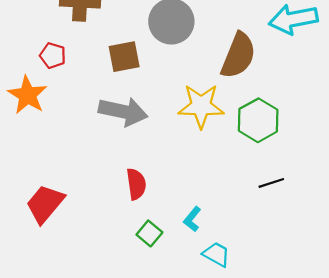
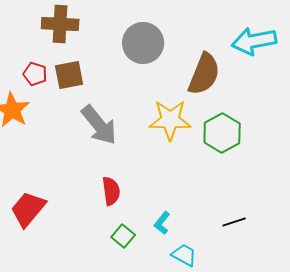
brown square: (124, 57) -> (69, 75), moved
gray arrow: (123, 112) -> (99, 125), turned 39
black line: (271, 183) -> (234, 222), moved

